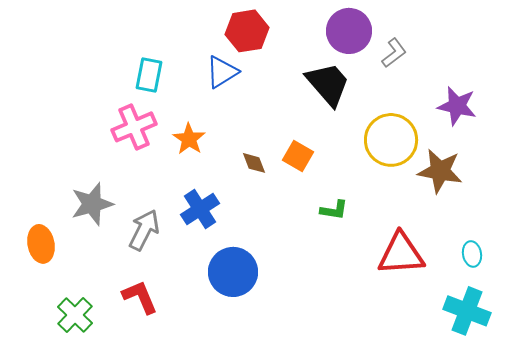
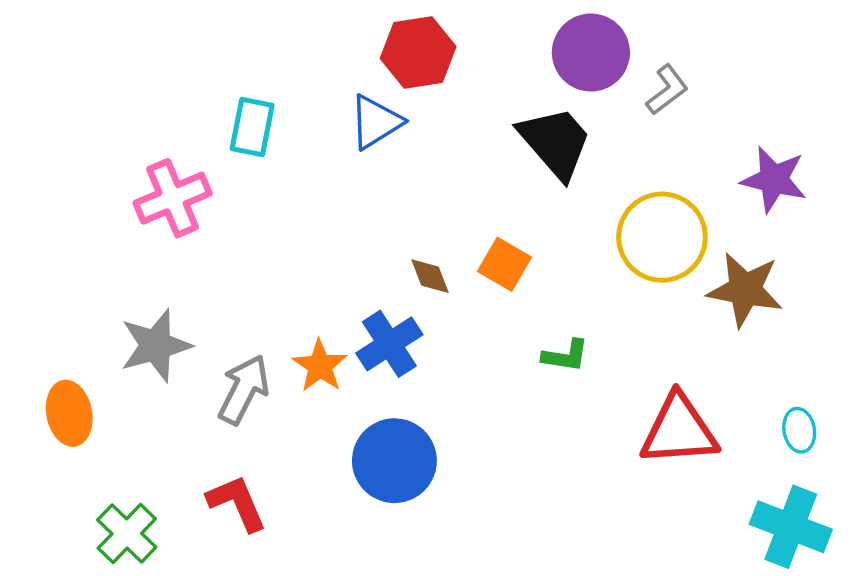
pink cross: (134, 127) -> (173, 198), moved
orange star: (189, 139) -> (320, 366), moved
blue cross: (200, 209) -> (389, 344), moved

